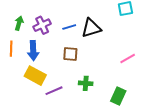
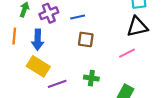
black triangle: (91, 28) -> (137, 27), moved
brown square: (70, 54) -> (86, 40), moved
pink line: (128, 58) -> (127, 53), moved

